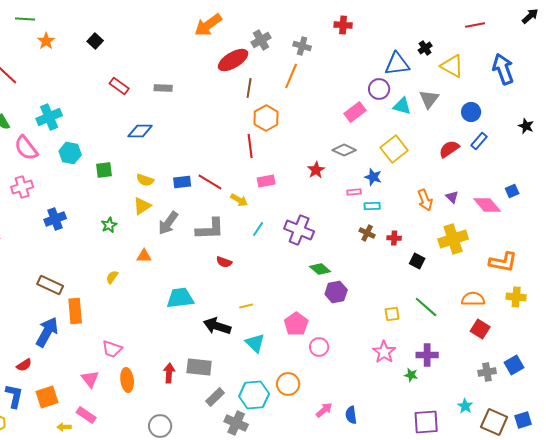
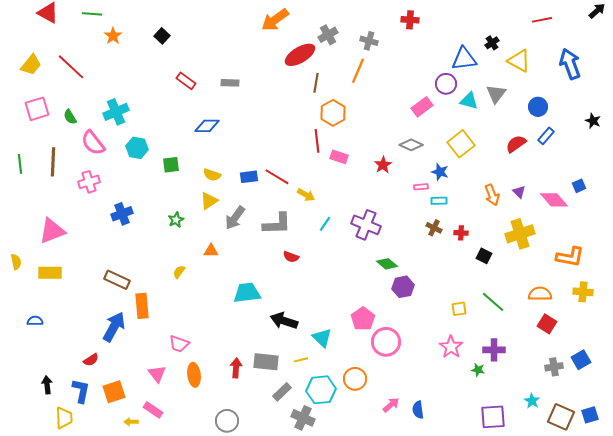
pink rectangle: (266, 181) -> (339, 157), moved, turned 30
yellow line: (246, 306) -> (301, 360), moved
pink circle: (319, 347) -> (386, 342), size x1.5

